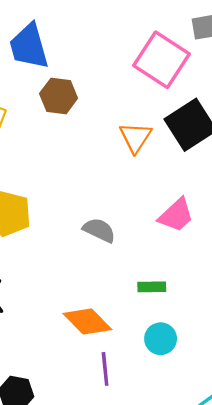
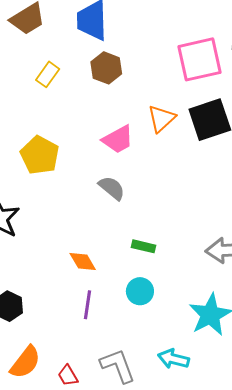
pink square: (162, 60) -> (199, 59), turned 30
pink trapezoid: (176, 215) -> (118, 139), moved
orange diamond: (87, 322) -> (83, 262), size x0.7

